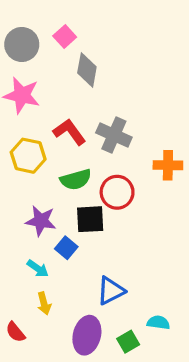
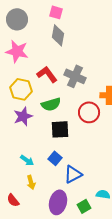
pink square: (65, 37) -> (56, 12), moved, turned -32
red circle: (117, 192) -> (89, 112), moved
purple star: (41, 221) -> (23, 116), moved, turned -30
blue square: (66, 248) -> (55, 158), moved

